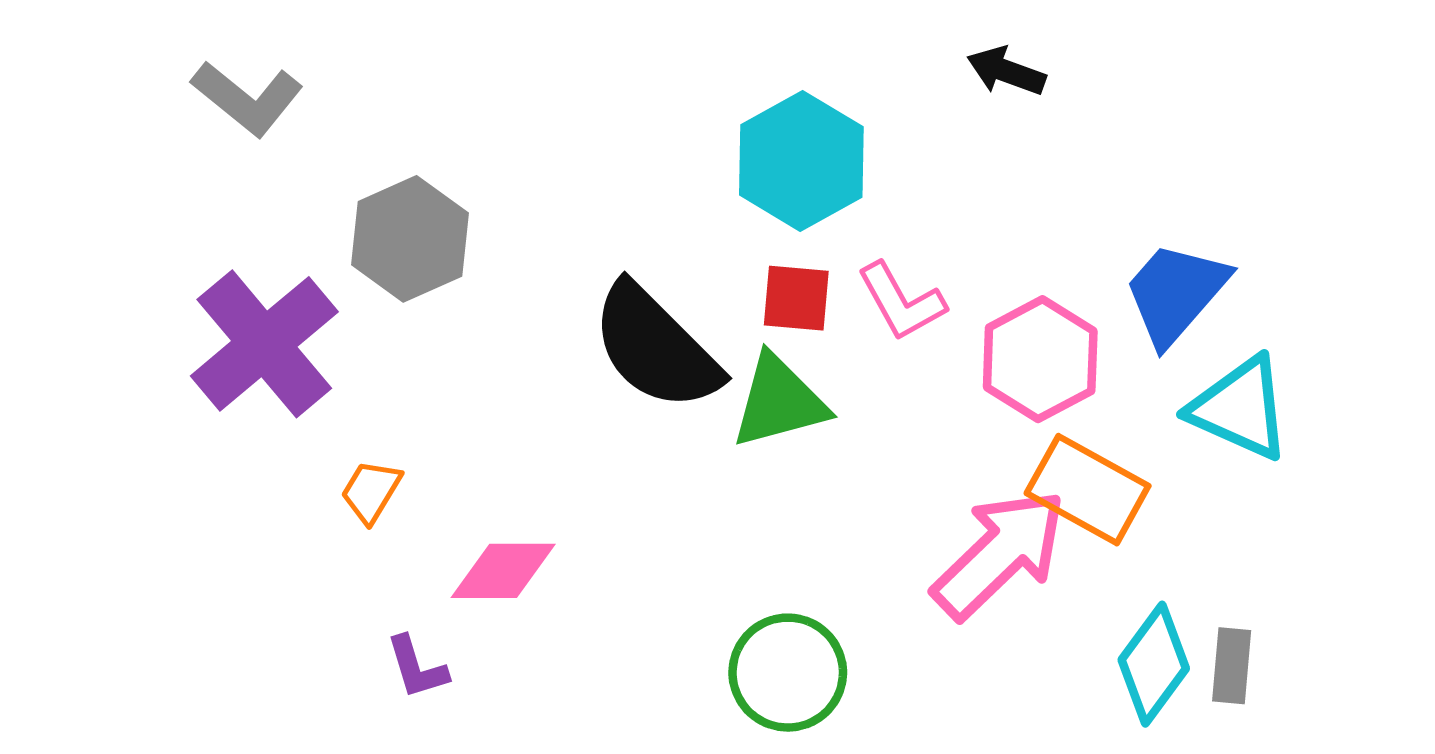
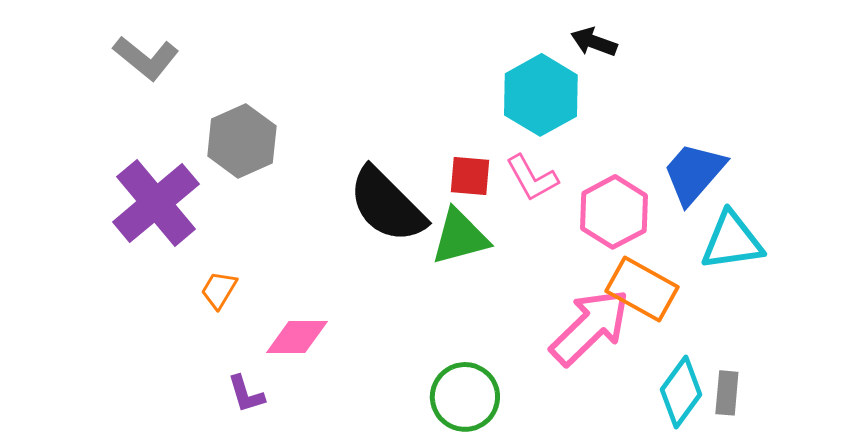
cyan hexagon: (801, 161) -> (541, 95), moved
cyan triangle: (1240, 408) -> (732, 241), turned -32

